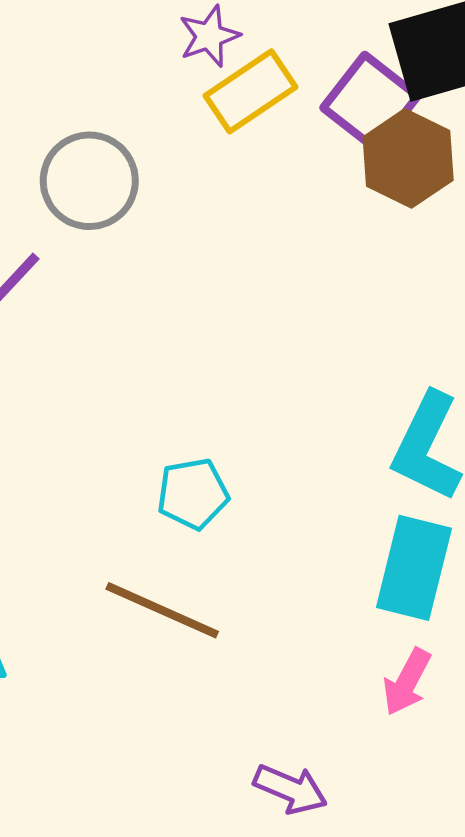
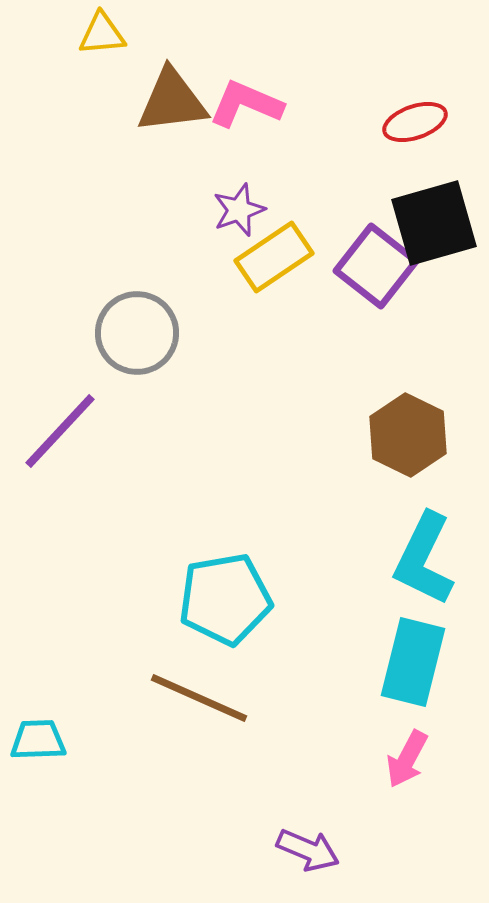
brown hexagon: (408, 158) -> (408, 435), moved
cyan pentagon: (193, 494) -> (225, 599), size x1.5

